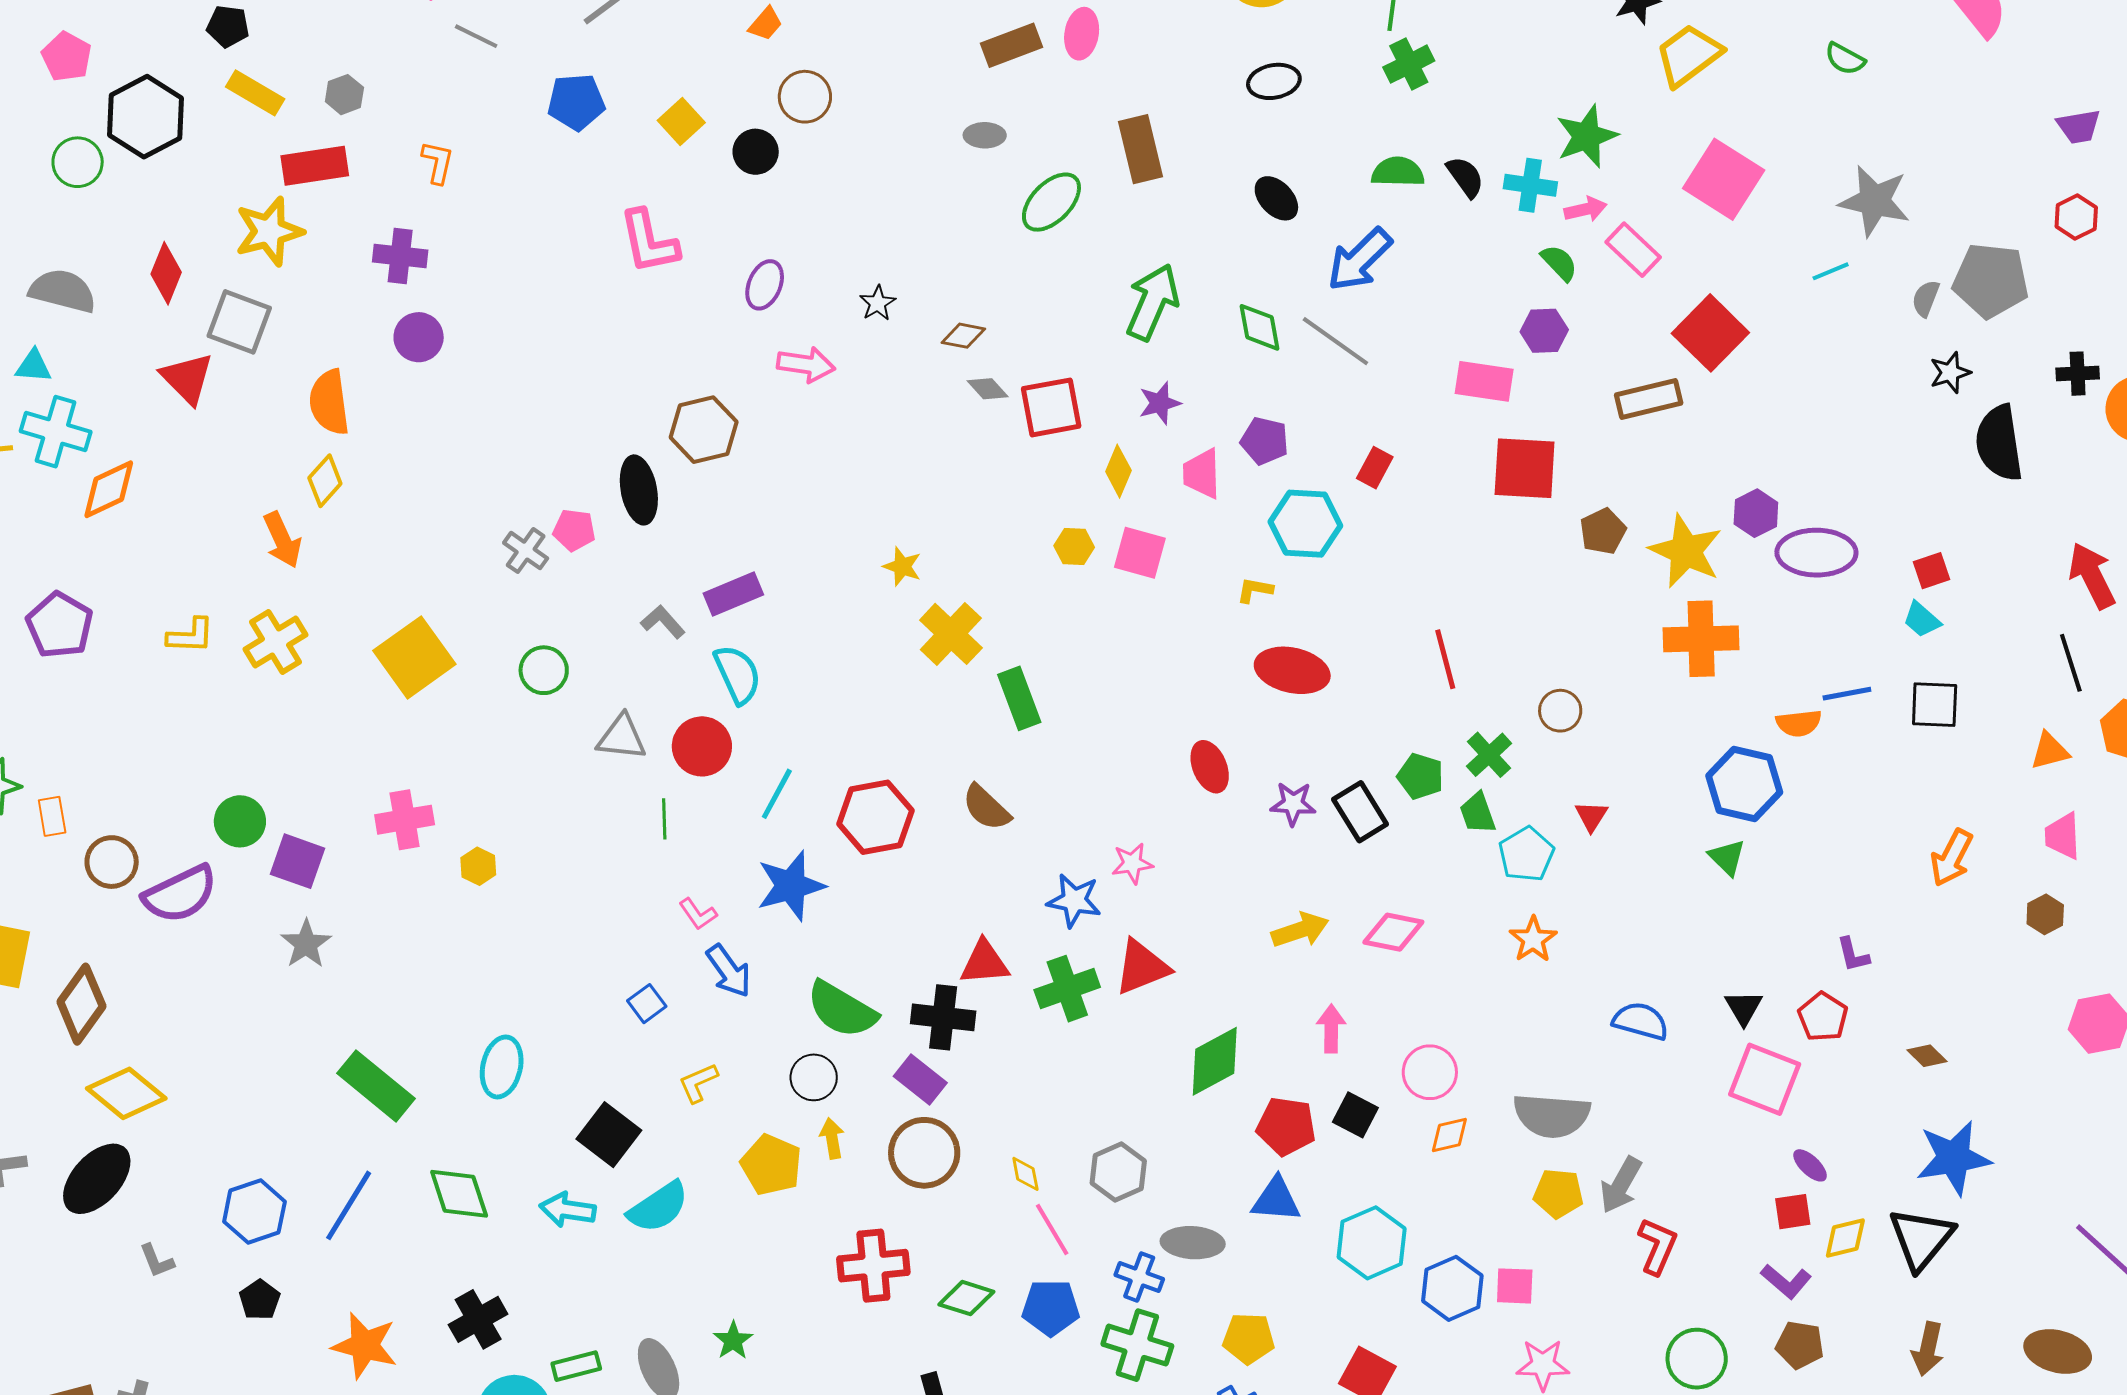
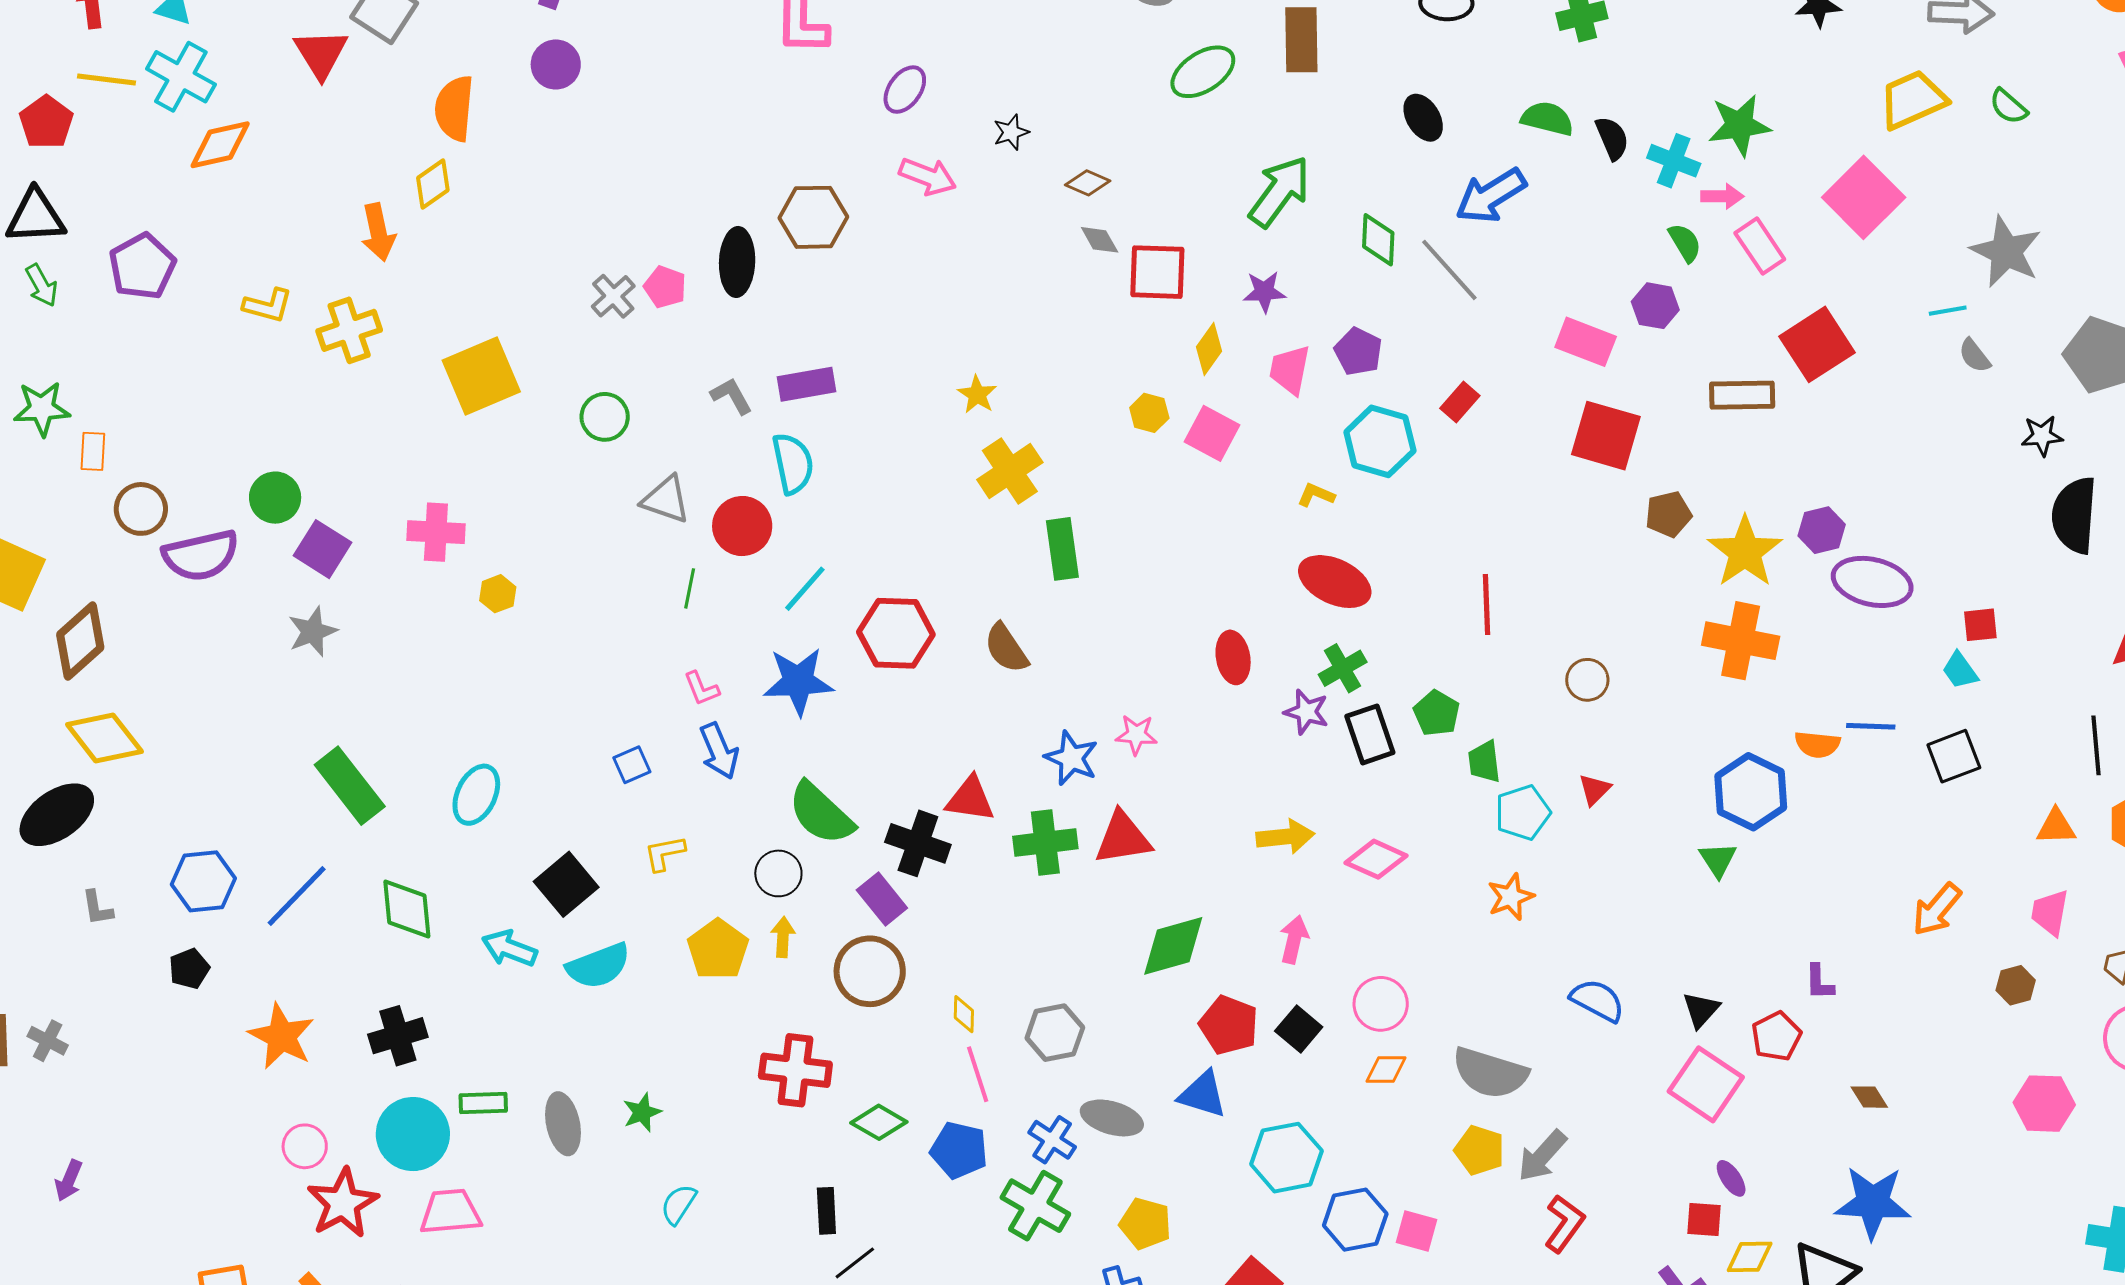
yellow trapezoid: (1689, 55) -> (1913, 100), moved
gray semicircle: (1926, 298) -> (1975, 356), moved, turned -72
black square: (1935, 705) -> (1954, 756), turned -36
green cross: (1489, 755) -> (1343, 668), moved

